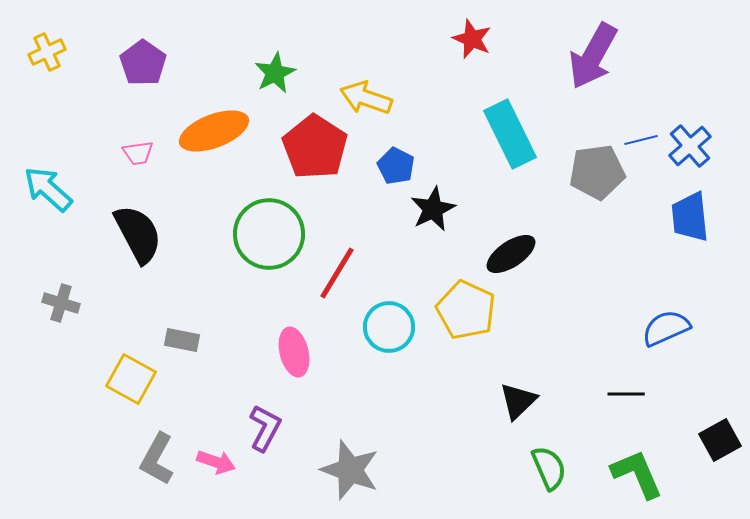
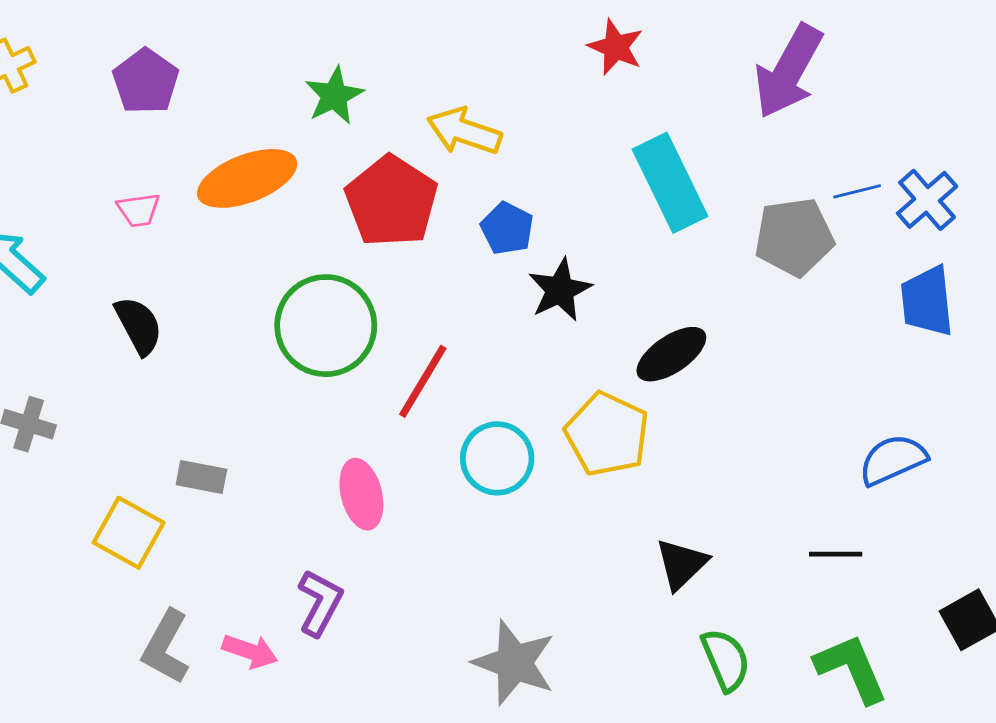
black semicircle: (138, 234) -> (139, 326), size x0.7
gray star: (350, 470) -> (514, 663), moved

